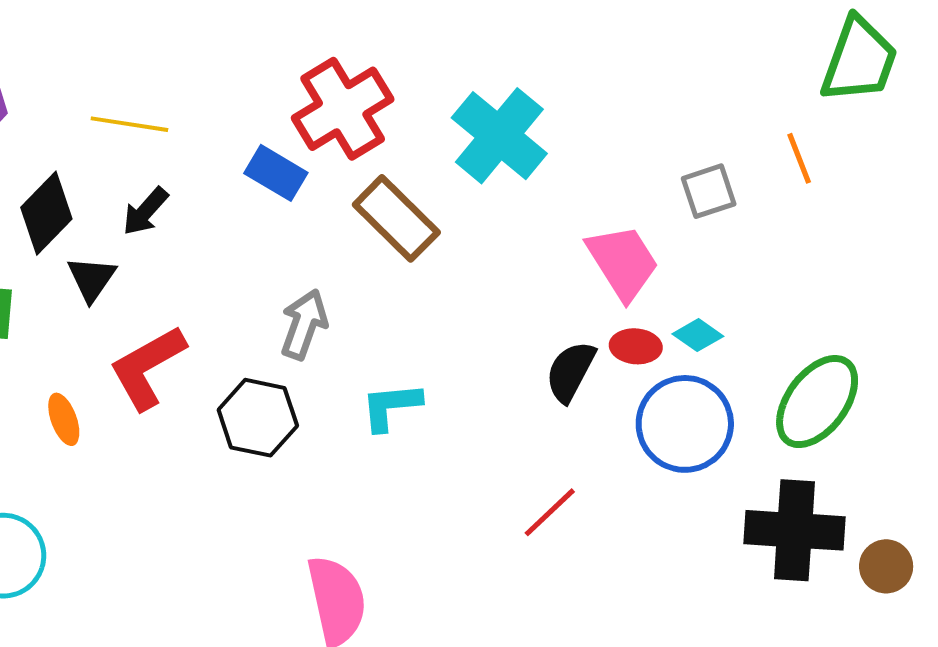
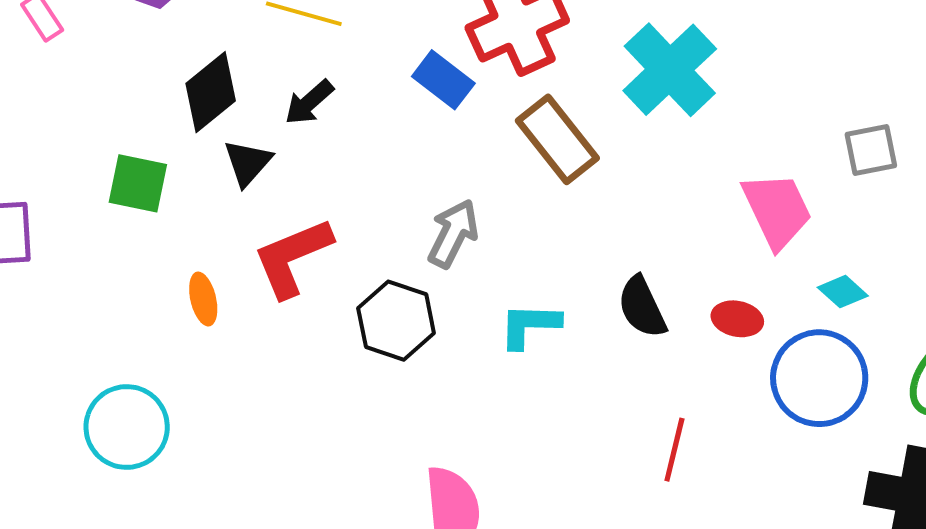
red ellipse: (636, 346) -> (737, 319), moved
black semicircle: (570, 372) -> (642, 307), moved, turned -60
red line: (550, 512) -> (674, 450), turned -40

